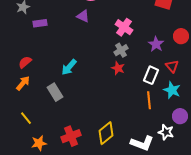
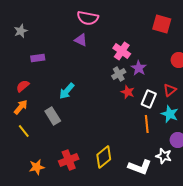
purple rectangle: (40, 23) -> (38, 58), moved
purple star: (156, 44) -> (139, 68), moved
red triangle: (172, 66) -> (170, 90), turned 32
red star: (118, 68) -> (128, 92), moved
yellow line: (26, 118) -> (24, 131), moved

